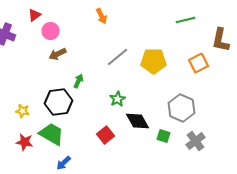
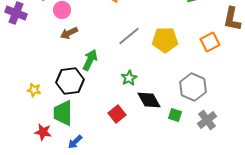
green arrow: (78, 81) -> (90, 60), size x1.5
green trapezoid: (52, 134) -> (63, 113), turned -120
red star: (24, 142) -> (43, 132), moved

